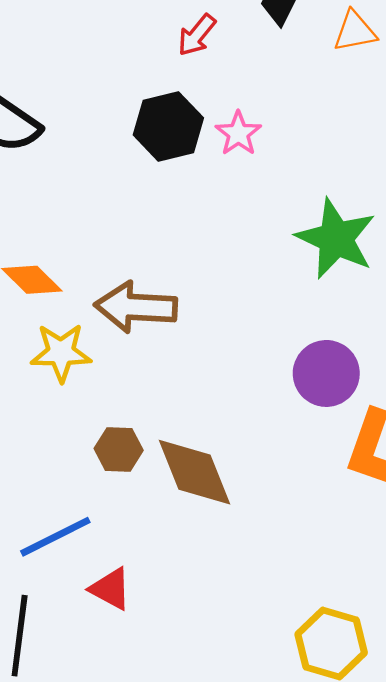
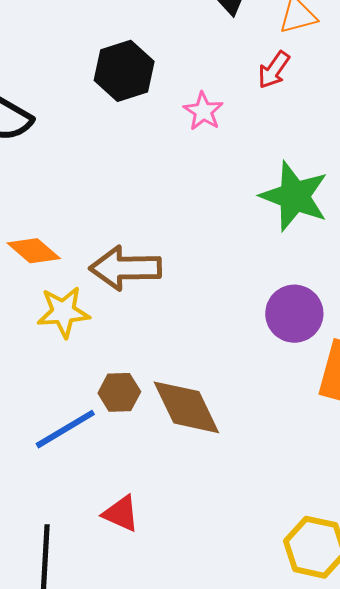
red arrow: (197, 35) -> (274, 70), moved
black hexagon: (168, 126) -> (124, 71), moved
blue line: (55, 537) -> (65, 429), moved

